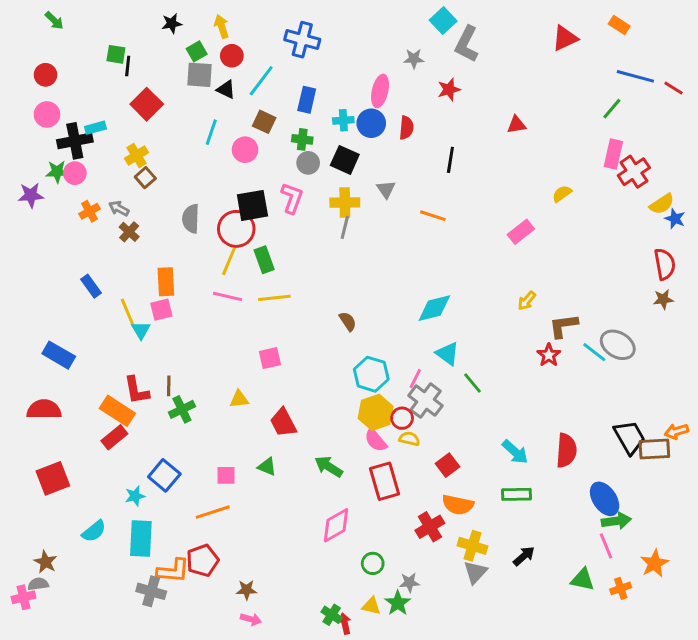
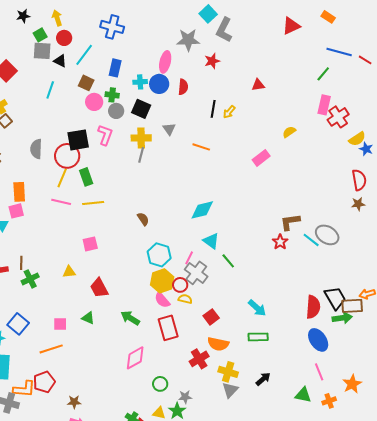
gray star: (414, 59) -> (188, 40), size x1.6
pink circle: (245, 150) -> (94, 102), moved
yellow arrow: (527, 301) -> (229, 112), moved
red semicircle: (566, 450) -> (313, 307), moved
green arrow: (616, 521) -> (342, 318), moved

